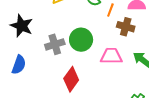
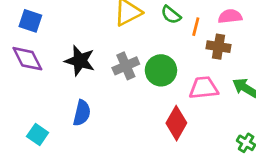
gray cross: (55, 44) -> (126, 66), moved
red diamond: (71, 79) -> (176, 123), moved

